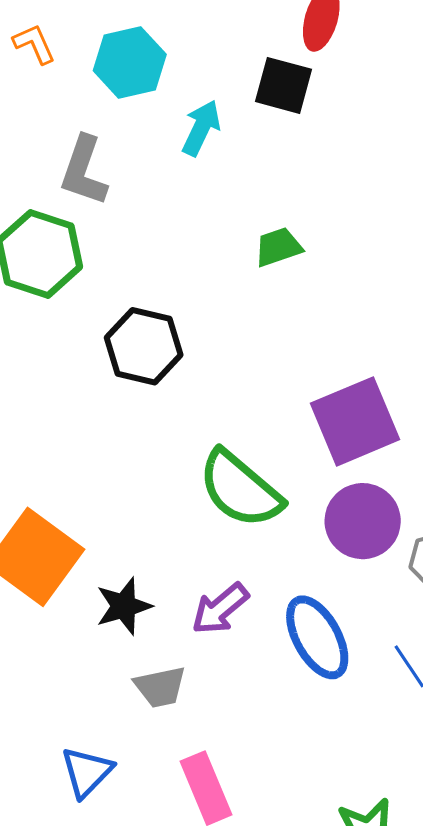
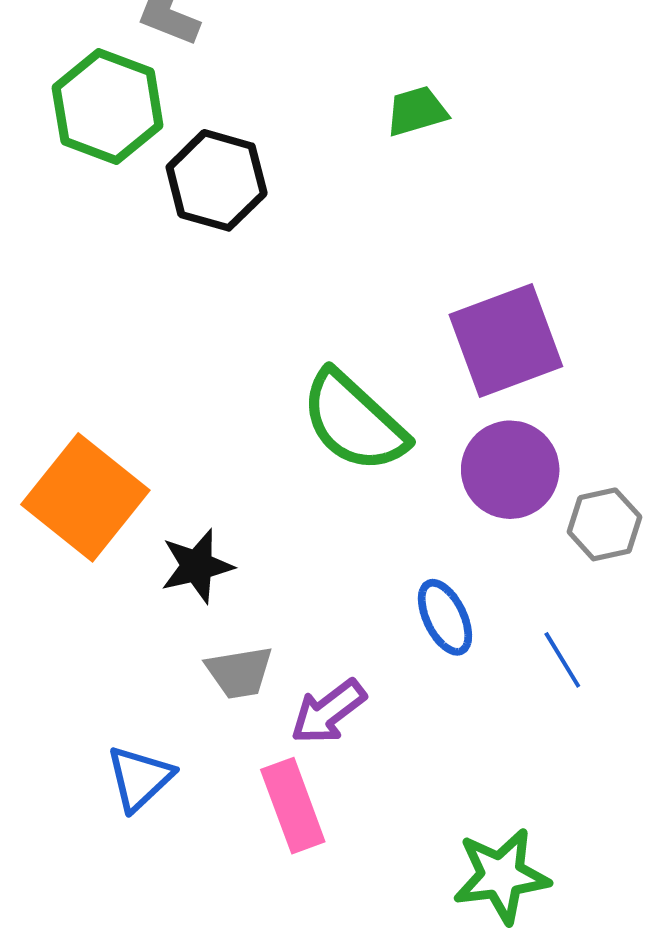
black hexagon: (144, 346) -> (217, 180), moved
purple arrow: (220, 609) -> (328, 712), moved
blue ellipse: (317, 637) -> (445, 617), size x0.7

